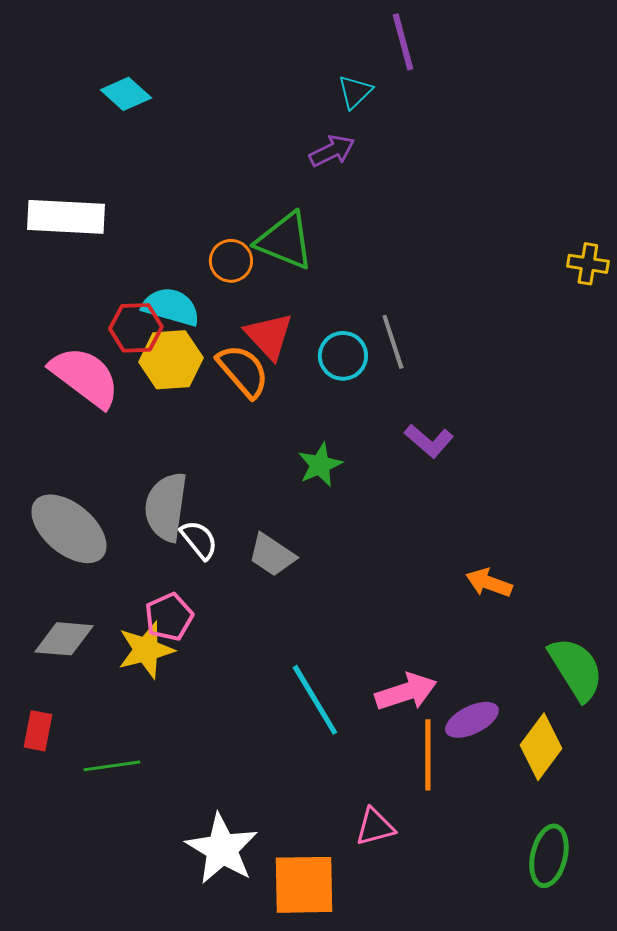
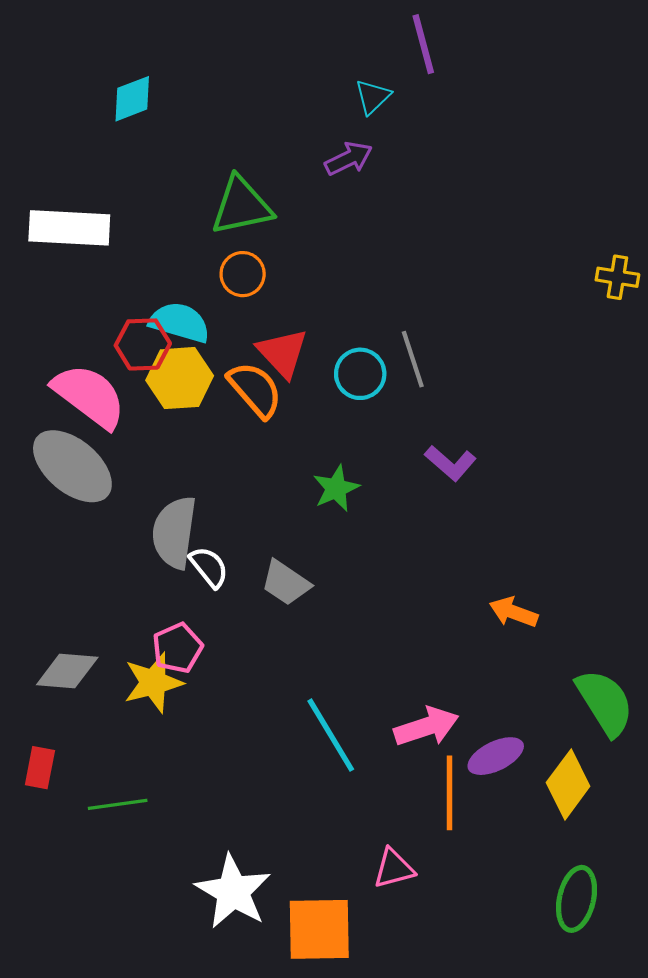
cyan diamond: (126, 94) -> (132, 99), turned -63
green triangle: (285, 241) -> (242, 206), moved, turned -34
gray ellipse: (69, 529) -> (72, 466), moved

